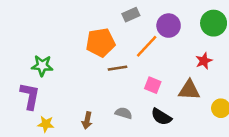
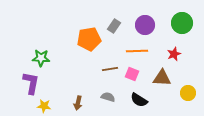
gray rectangle: (131, 15) -> (114, 26), moved, turned -32
orange line: (147, 46) -> (137, 51), moved, turned 45
brown line: (118, 68) -> (110, 69), moved

